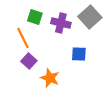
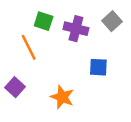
gray square: (90, 17) -> (112, 21), size x0.7
purple square: (29, 61) -> (15, 87), moved

